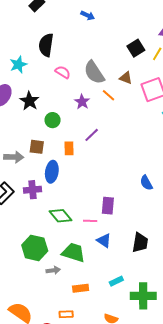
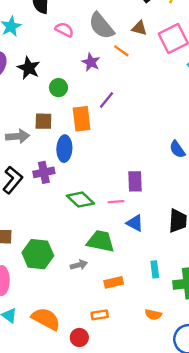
orange rectangle: (69, 148) -> (82, 119), size x1.5
green hexagon: (35, 248) -> (38, 254), moved
cyan rectangle: (116, 281) -> (155, 269), turned -64

